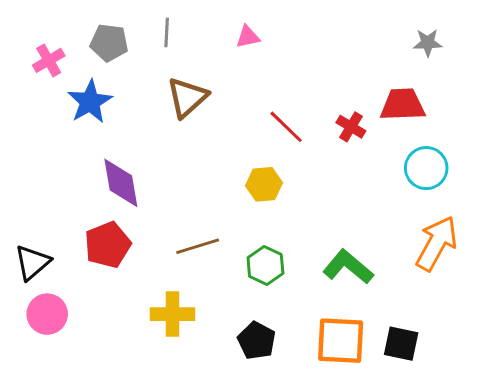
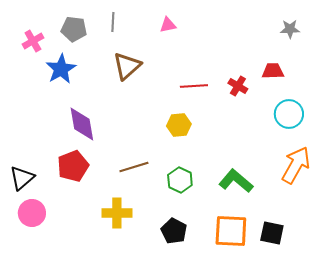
red trapezoid: (403, 105) -> (273, 71), size x0.7
red line: (286, 127) -> (194, 86), turned -48

